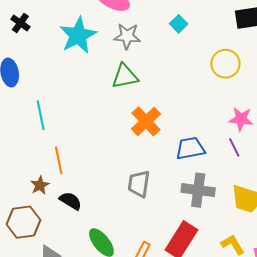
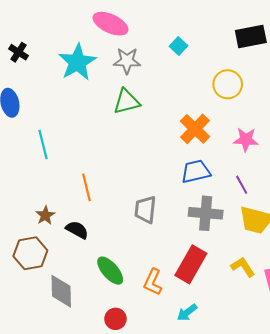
orange cross: (146, 121) -> (195, 129), moved
purple line: (234, 147) -> (242, 185), moved
orange line: (59, 160) -> (86, 187), moved

